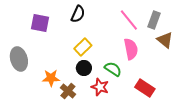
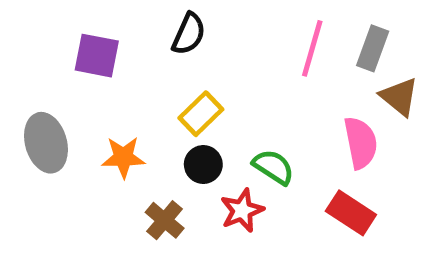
pink line: (129, 20) -> (312, 48), turned 55
pink semicircle: (131, 49) -> (361, 143), moved
orange star: (51, 78) -> (123, 157), moved
red star: (100, 87) -> (242, 210), turned 30

